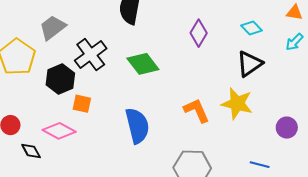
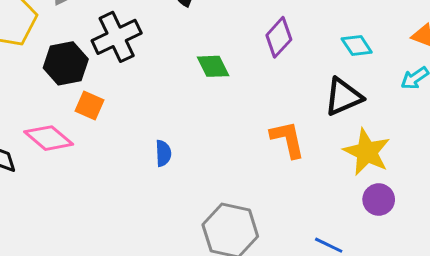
green diamond: (143, 64) -> (213, 66), moved, size x0.7
yellow star: (237, 104) -> (367, 152), moved
orange L-shape: (197, 110) -> (288, 139), moved
blue semicircle: (137, 126) -> (163, 153), size x0.5

